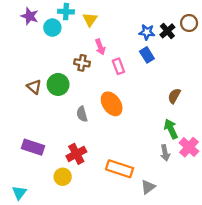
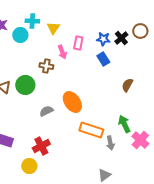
pink rectangle: (118, 66) -> (78, 43), moved, turned 32
brown semicircle: (174, 96) -> (127, 85), moved
gray semicircle: (82, 114) -> (46, 111), turned 80
gray arrow: (165, 153) -> (110, 143), moved
orange rectangle: (120, 169) -> (91, 130), moved

